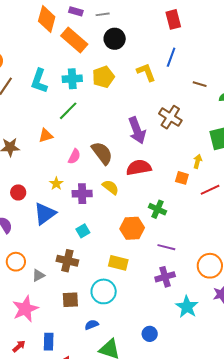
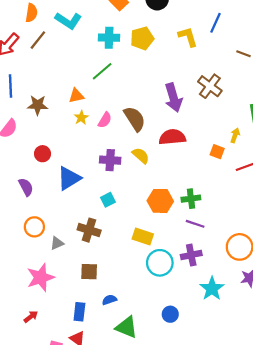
cyan L-shape: (39, 81) -> (68, 21), moved, turned -80
yellow star: (56, 184) -> (81, 118), moved
green cross: (157, 209) -> (191, 199), moved, turned -36
cyan circle: (104, 291) -> (160, 263), moved
blue rectangle: (49, 342) -> (79, 312), moved

